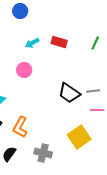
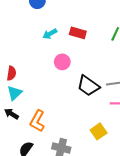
pink circle: (24, 70) -> (62, 62), moved
yellow square: (79, 137) -> (99, 131), size x0.7

